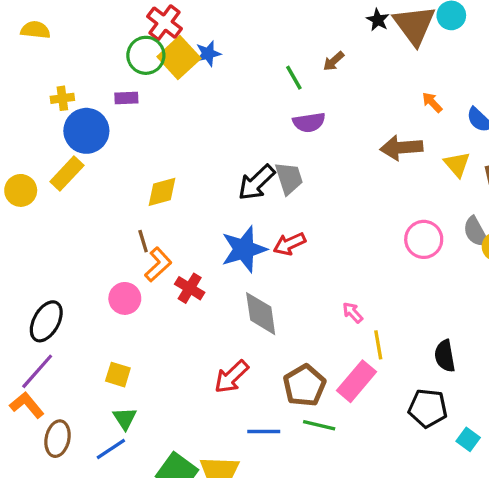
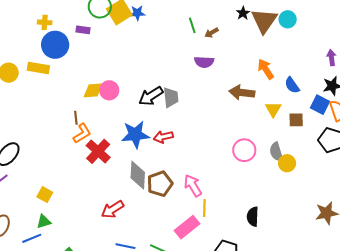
green line: (294, 78) -> (192, 25), moved
orange arrow: (432, 102) -> (266, 69), size x1.5
purple semicircle: (309, 122) -> (204, 62), moved
yellow rectangle: (67, 173) -> (38, 68), turned 45
red cross: (190, 288) -> (98, 151), size x1.4
pink circle: (125, 298) -> (109, 90), moved
pink arrow: (353, 313) -> (193, 186), size x1.6
black semicircle: (445, 356) -> (253, 217), moved
brown pentagon: (304, 385) -> (160, 184), moved
green triangle: (125, 418) -> (44, 222), turned 35

